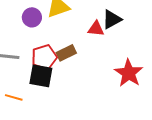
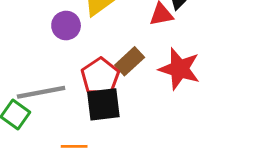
red star: (129, 73) -> (179, 69), moved

